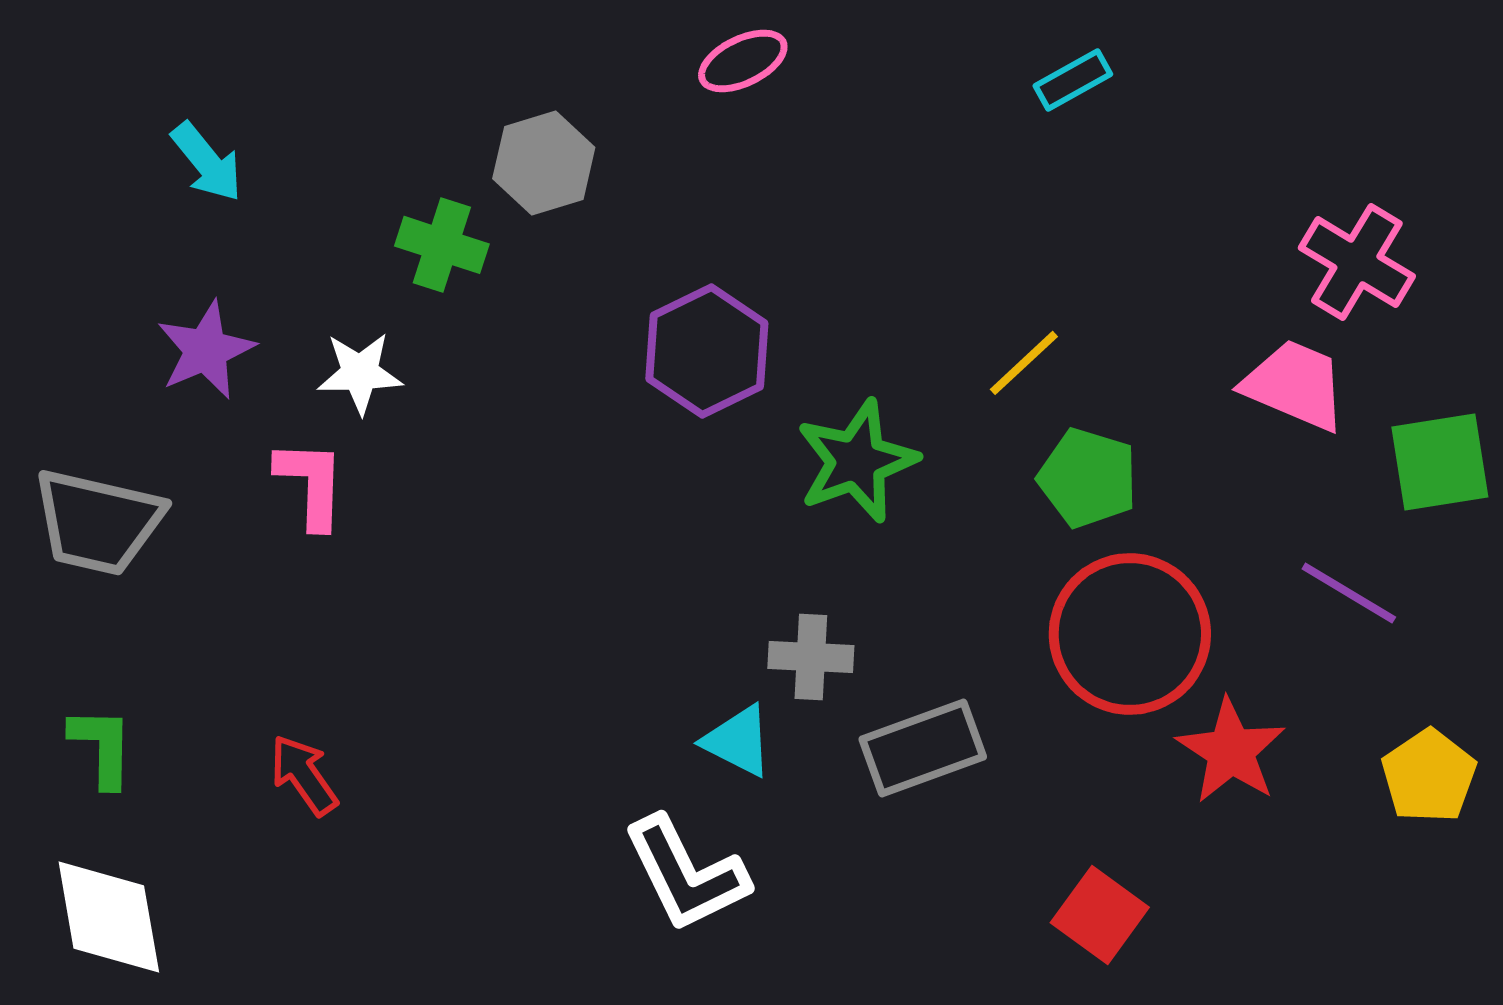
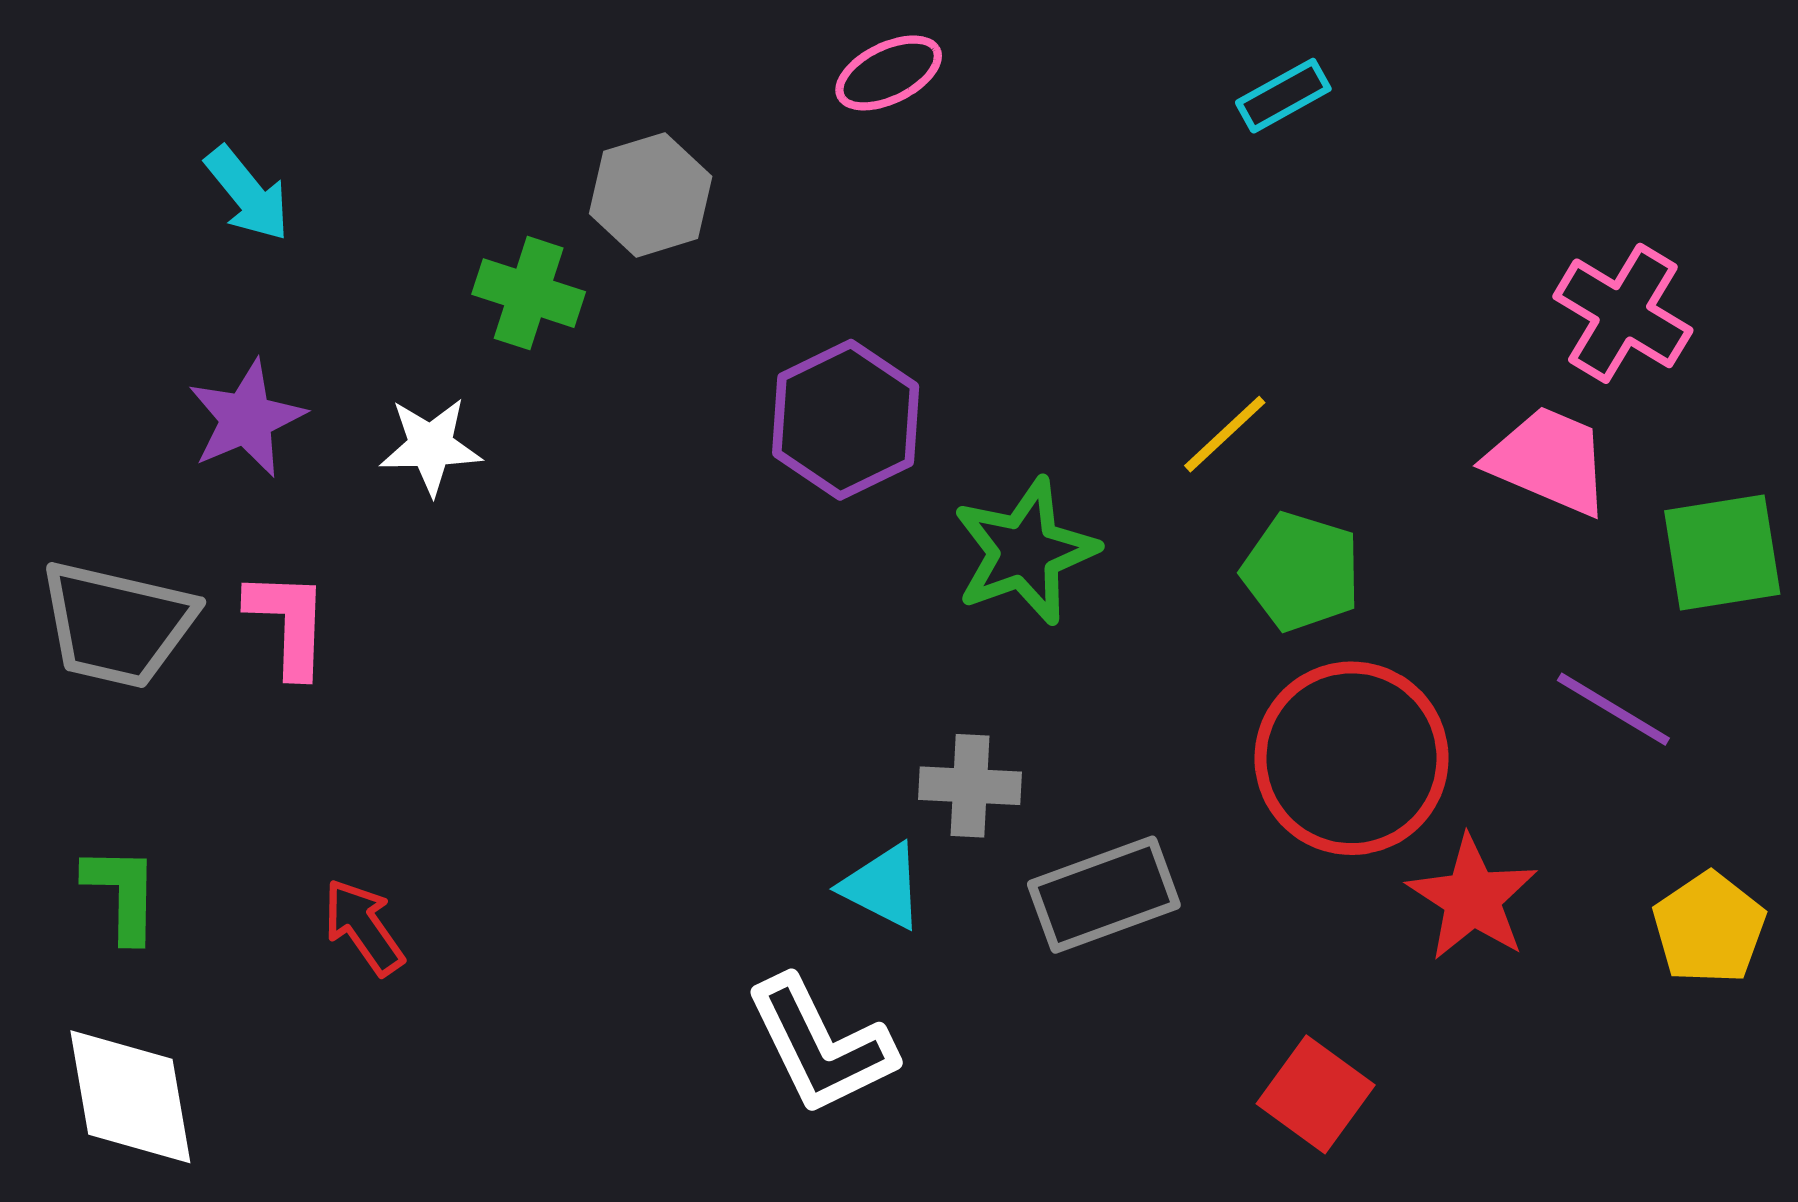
pink L-shape: (311, 484) -> (288, 623), moved

